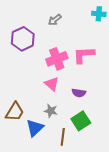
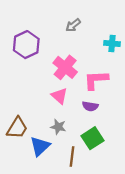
cyan cross: (99, 14) -> (112, 43), moved
gray arrow: (55, 20) -> (73, 25), moved
pink L-shape: (84, 55) -> (96, 80), moved
pink cross: (57, 59) -> (65, 67), turned -30

